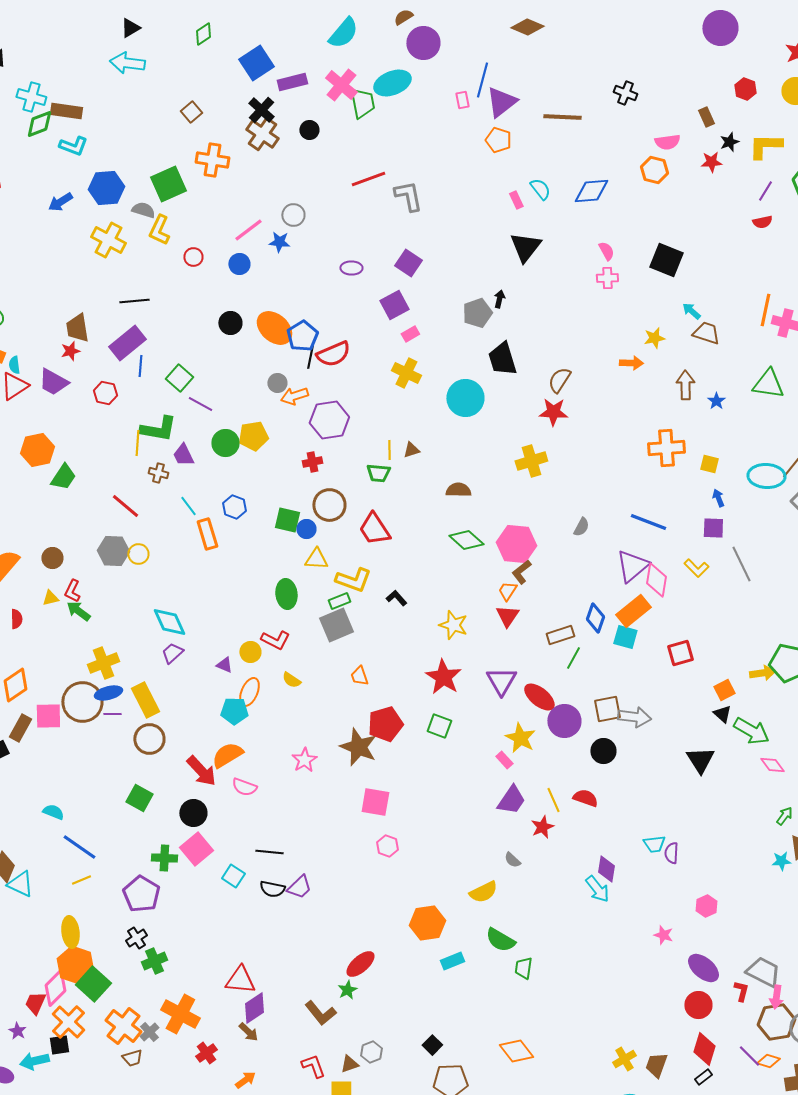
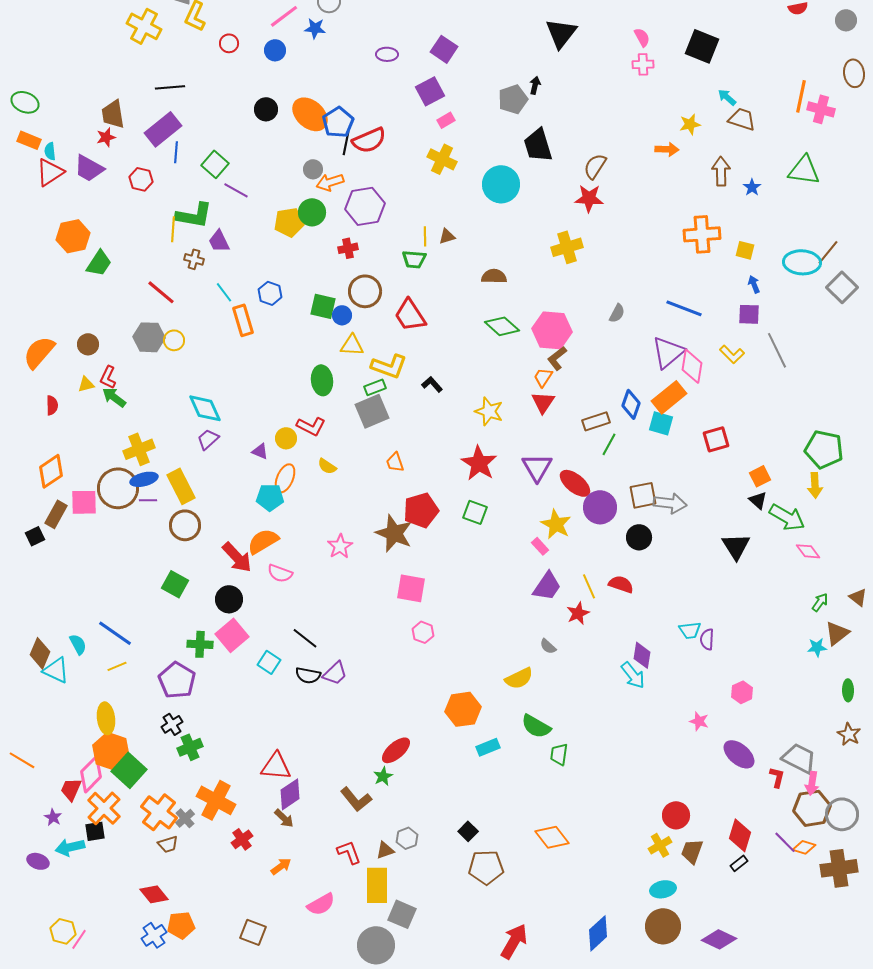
green circle: (225, 443) -> (312, 212), moved
yellow arrow: (762, 673) -> (815, 485), moved, turned 95
cyan semicircle: (53, 812) -> (78, 644), moved, turned 40
black line: (269, 852) -> (305, 638), turned 32
red circle: (698, 1005) -> (676, 815), moved

